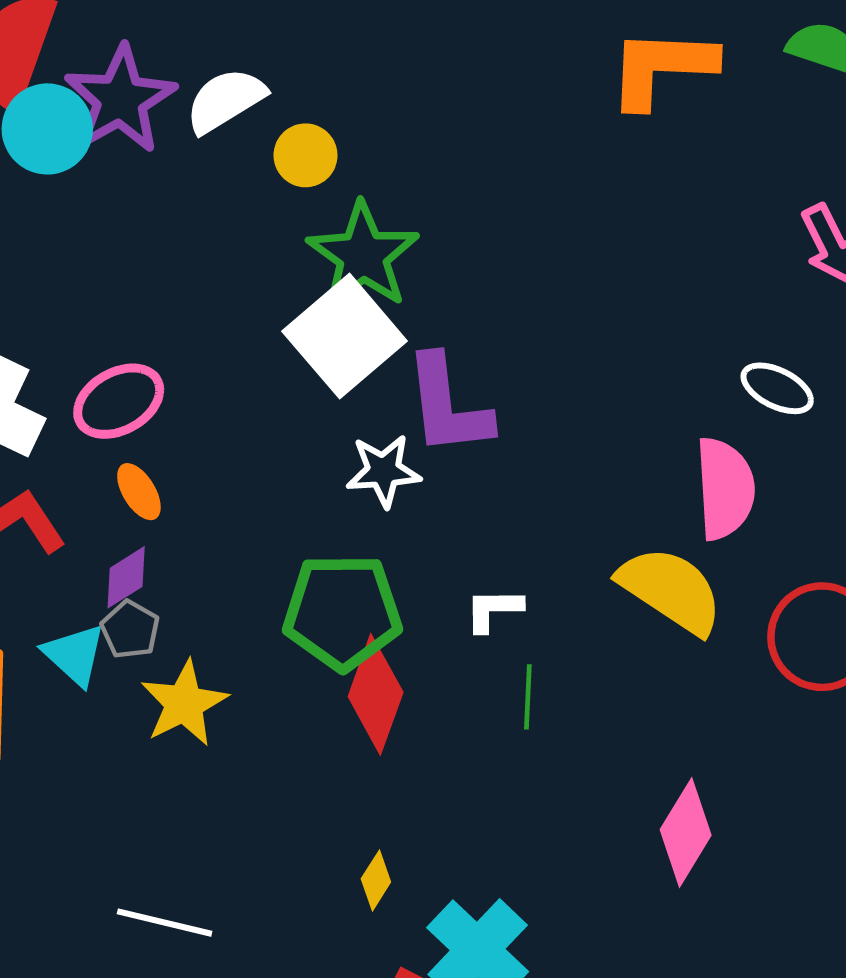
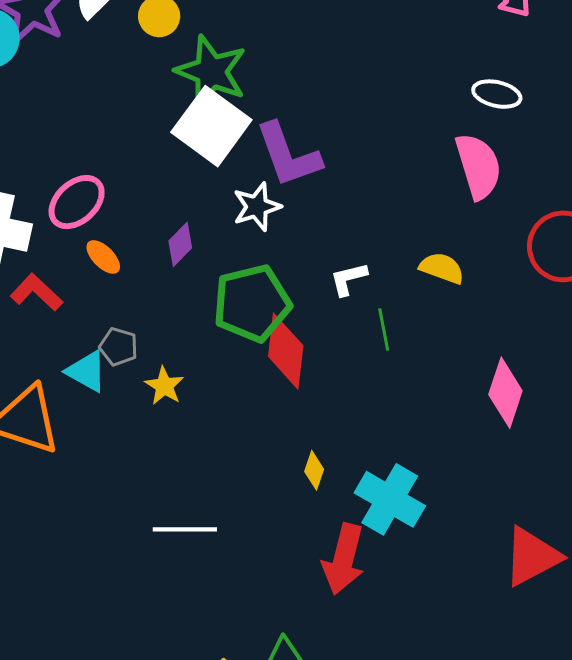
purple diamond: (126, 577) -> (180, 244), moved
yellow semicircle: (671, 590) -> (442, 268), moved, size x0.6
yellow star: (184, 703) -> (164, 386), size x0.7

